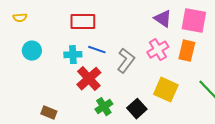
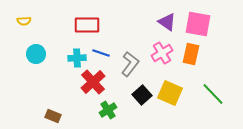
black square: (137, 109) -> (142, 95), moved

